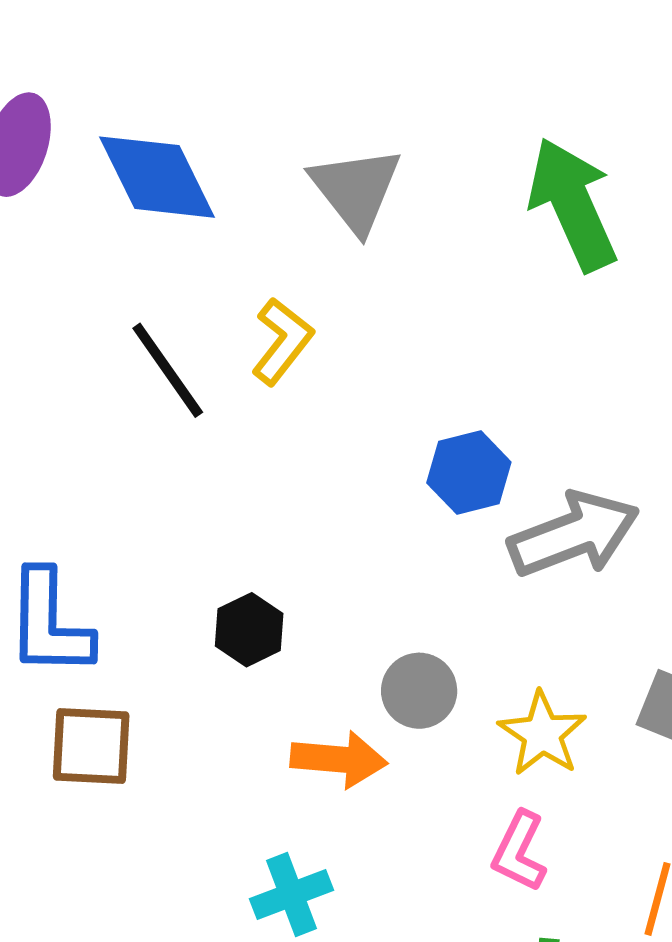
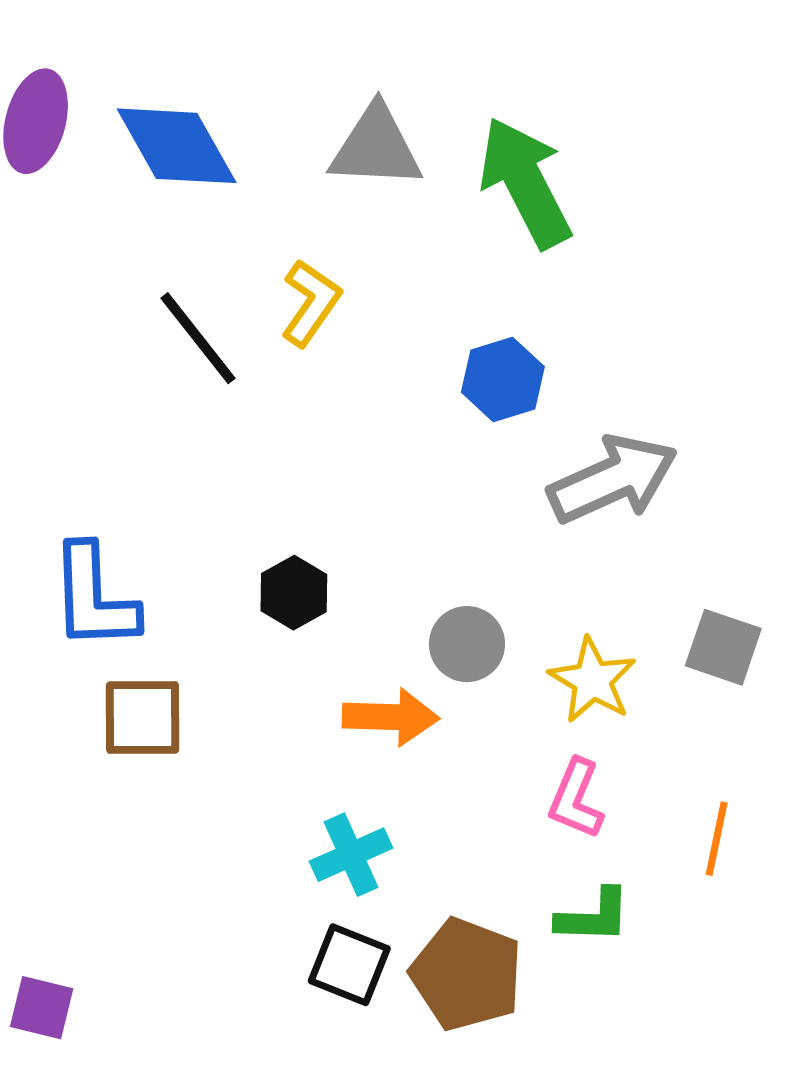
gray triangle: (356, 190) -> (376, 147), turned -46
green arrow: (573, 204) -> (525, 182), moved
blue hexagon: (469, 473) -> (503, 379), moved

